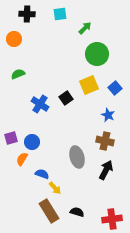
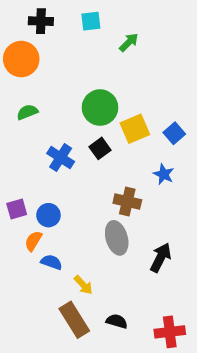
orange circle: (14, 39) -> (21, 59), size x1.5
green circle: (97, 54) -> (100, 108), moved
brown cross: (105, 141) -> (127, 202), moved
blue semicircle: (42, 174) -> (52, 262), moved

